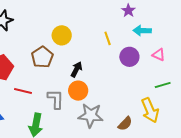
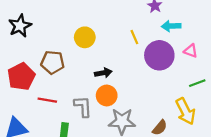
brown pentagon: (42, 57) -> (53, 62), moved, turned -30
purple circle: (129, 57) -> (159, 55), size x1.4
black arrow: (77, 69) -> (103, 73), turned 56

